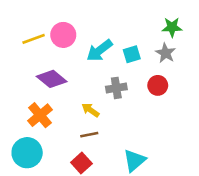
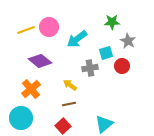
green star: (172, 27) -> (112, 22), moved
cyan square: (132, 54) -> (106, 53), moved

